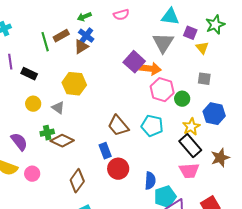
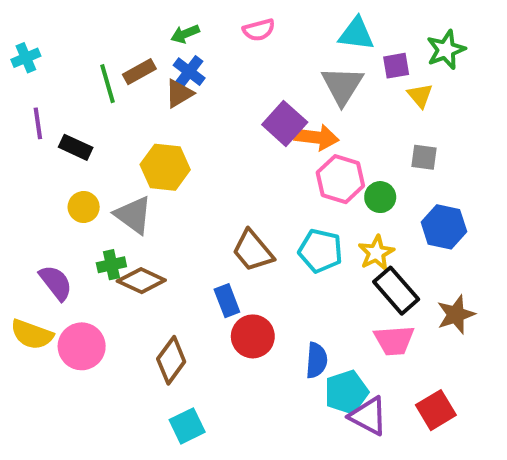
purple square: (190, 33) -> (396, 66), turned -32
gray triangle: (58, 108) -> (133, 215), size x1.5
yellow star: (191, 127) -> (376, 253), moved
pink circle: (32, 174) -> (82, 346), size x1.5

